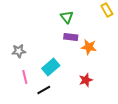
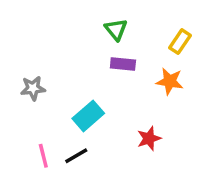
yellow rectangle: (107, 10) -> (180, 42), moved, turned 64
orange star: (89, 47) -> (170, 81), moved
pink line: (25, 77) -> (43, 156), moved

